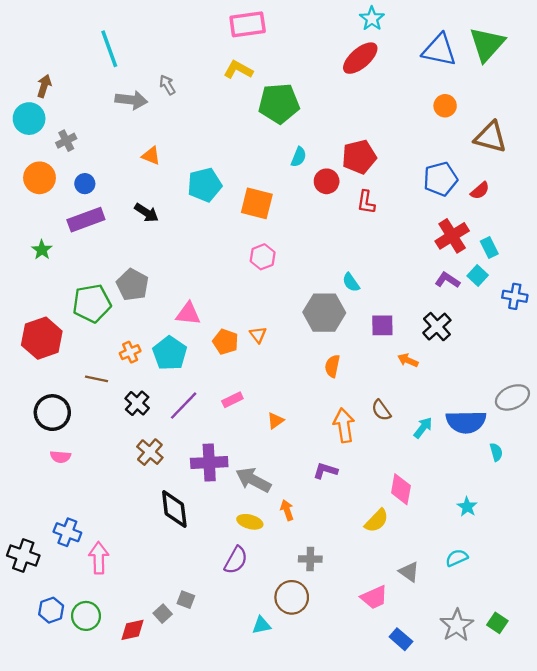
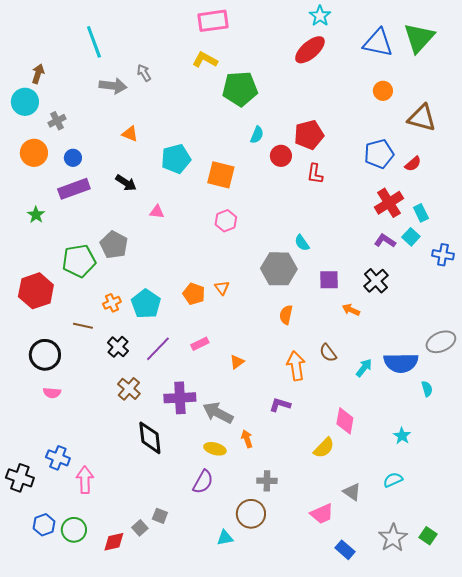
pink triangle: (188, 314) -> (157, 212), moved, size x0.7

